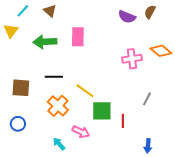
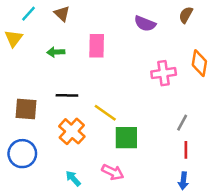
purple semicircle: (127, 17) -> (145, 24), moved
green arrow: (45, 42) -> (56, 52), size x0.6
orange diamond: (161, 51) -> (199, 63), turned 60
red line: (123, 121) -> (186, 150), moved
blue circle: (18, 124) -> (22, 154), size x1.5
pink arrow: (81, 132) -> (113, 172), moved

